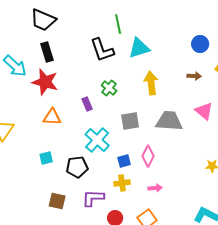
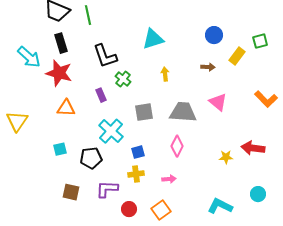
green line: (118, 24) -> (88, 15), moved
black L-shape: (102, 50) -> (105, 56), moved
yellow arrow: (151, 83) -> (165, 74), size x0.6
pink diamond: (148, 156) -> (177, 146), moved

